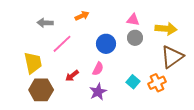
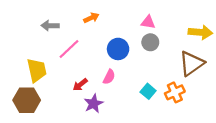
yellow arrow: (166, 29) -> (200, 32), moved
brown hexagon: (41, 90) -> (27, 100), moved
purple star: (98, 92) -> (94, 104), moved

